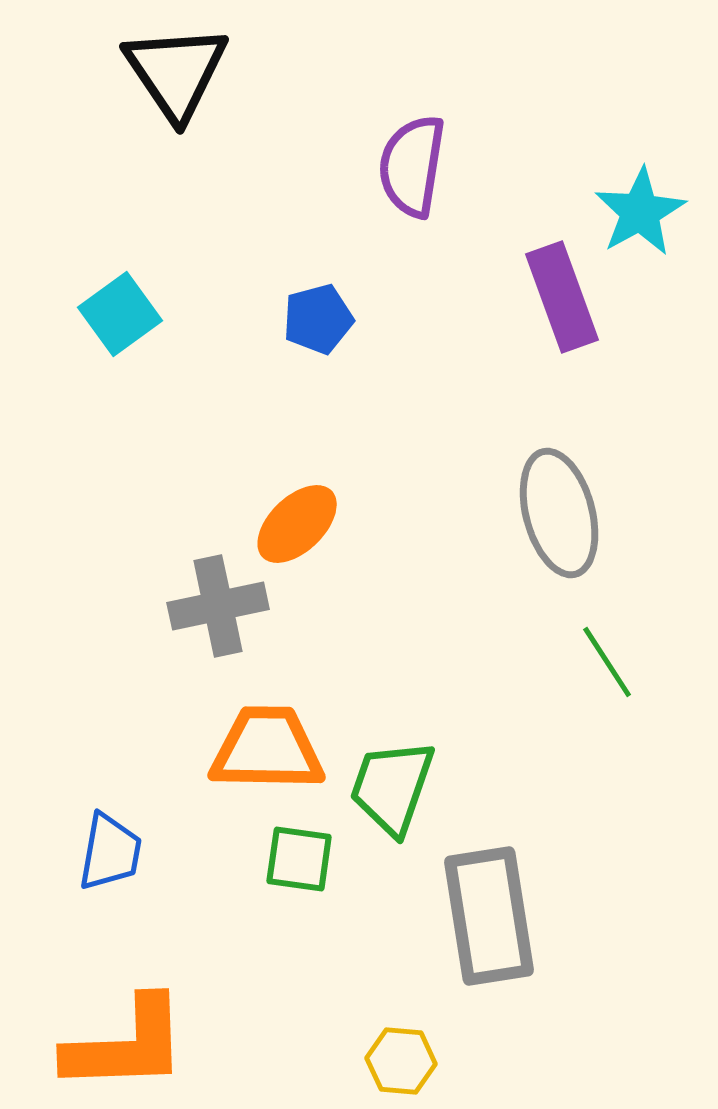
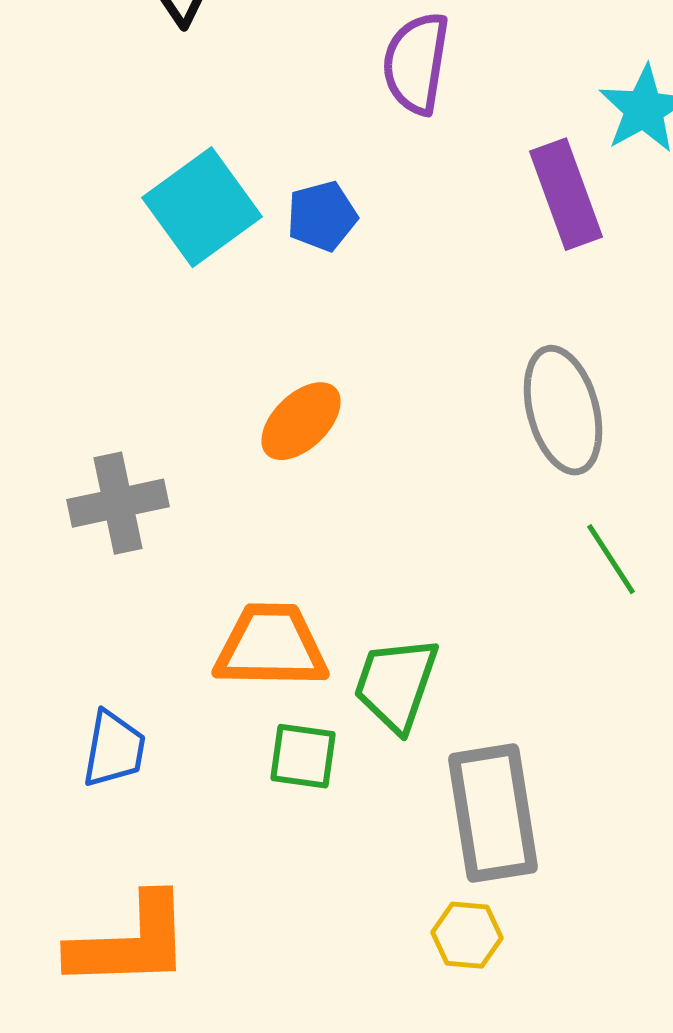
cyan square: (120, 314) -> (202, 207), moved, size x1.4
gray cross: (218, 606) -> (118, 503), moved
yellow hexagon: (401, 1061) -> (467, 935), moved

